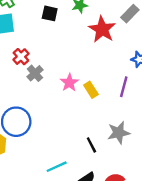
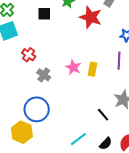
gray cross: (35, 73) -> (44, 75), moved
yellow rectangle: (91, 90) -> (92, 69), turned 56

